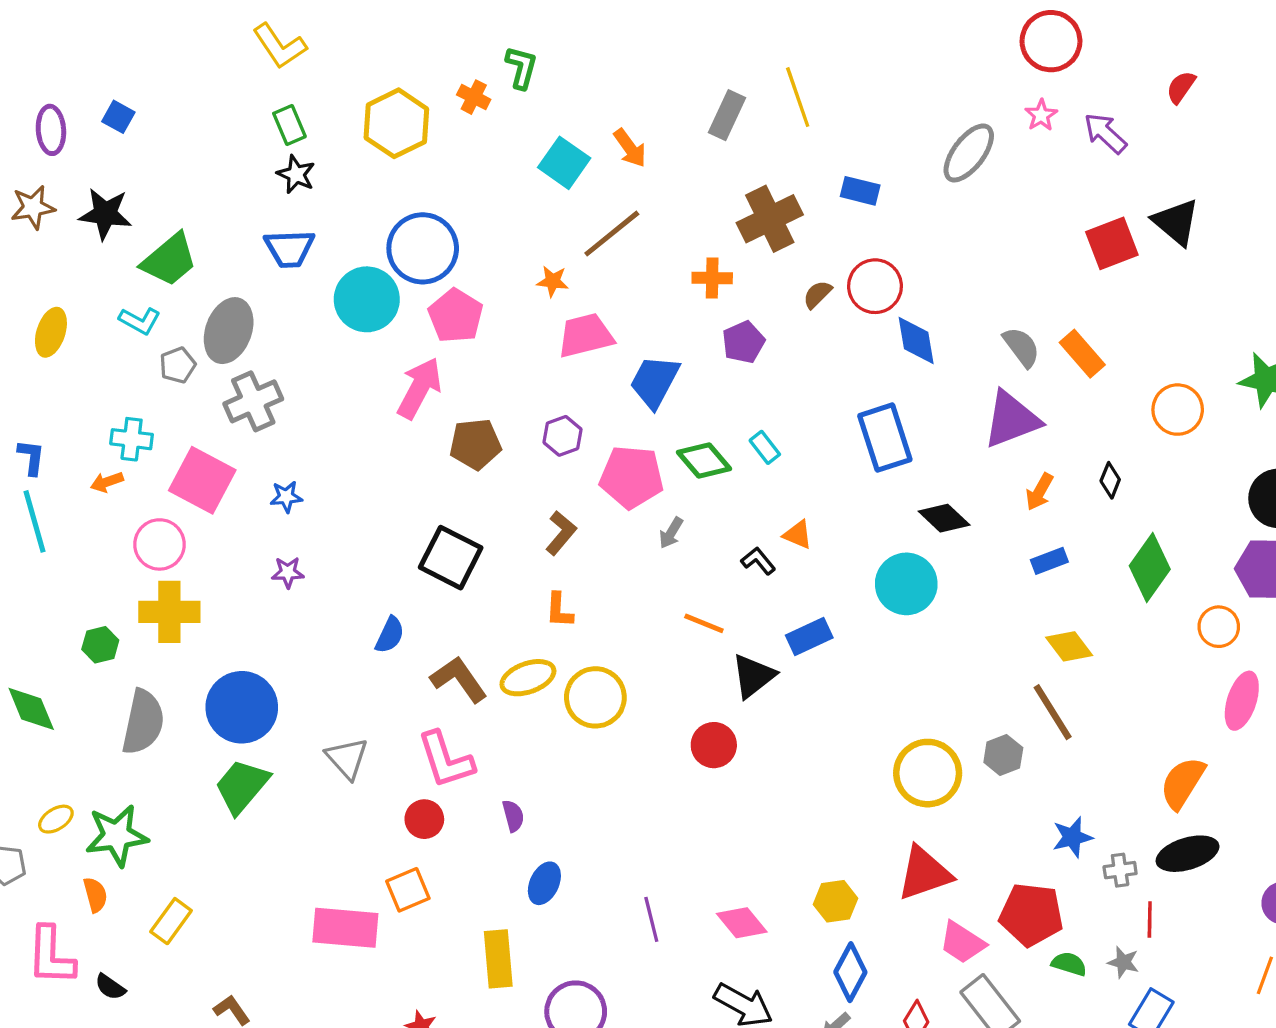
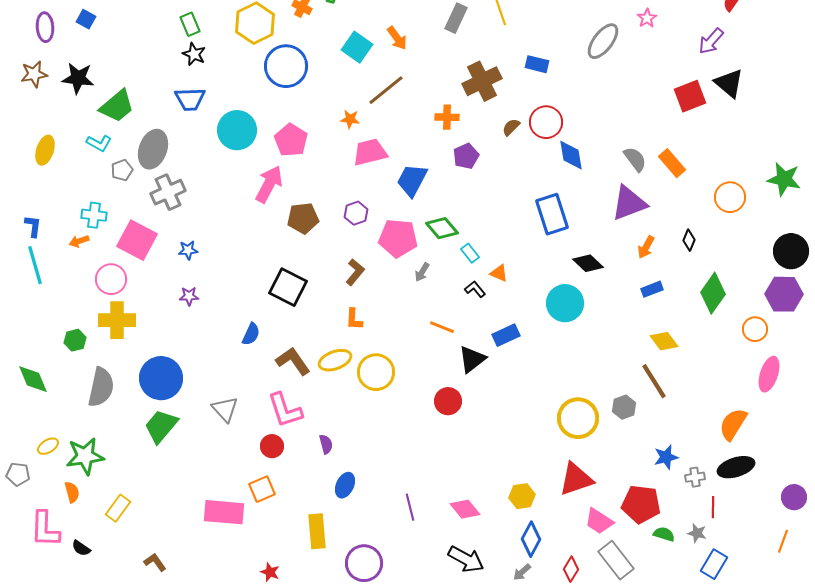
purple arrow: (1105, 133) -> (711, 41), moved, turned -92
blue circle: (423, 248) -> (286, 66), moved
cyan rectangle: (765, 447) -> (470, 253), moved

